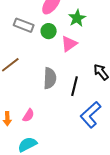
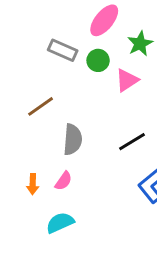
gray semicircle: (50, 78) -> (73, 140), moved
black line: (75, 86) -> (132, 142), turned 42

